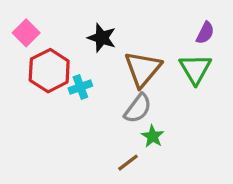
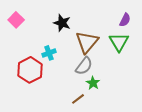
red hexagon: (49, 71) -> (30, 70), moved

